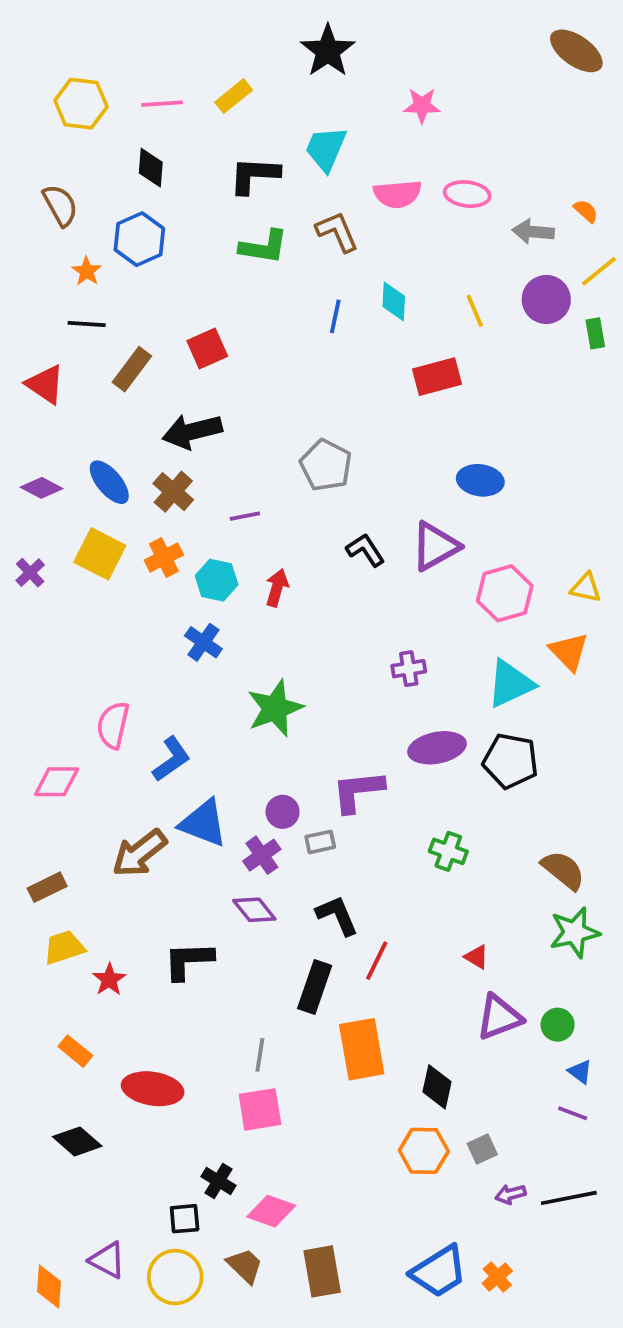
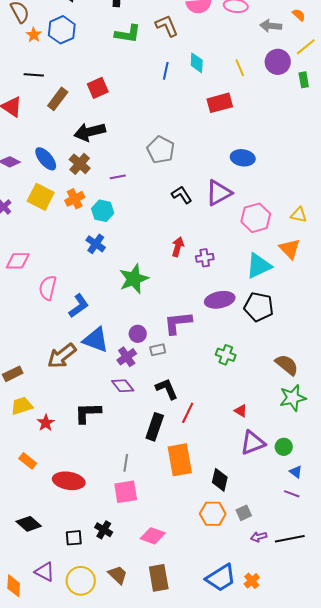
orange star: (87, 271) -> (34, 35), moved
red arrow: (277, 588) -> (178, 247), moved
pink diamond: (57, 782) -> (18, 261), moved
black diamond: (77, 1141) -> (29, 524), moved
pink diamond: (271, 1211) -> (153, 536), moved
black square: (185, 1219) -> (74, 538), moved

